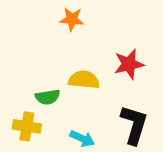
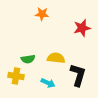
red star: (129, 64) -> (82, 28), moved
yellow semicircle: (84, 80) -> (56, 58), moved

